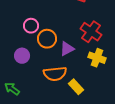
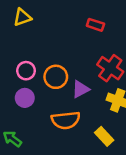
pink circle: (31, 26) -> (26, 71), moved
yellow rectangle: (76, 87) -> (104, 136), moved

